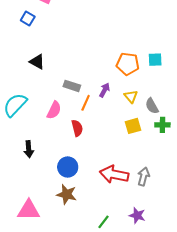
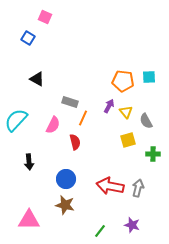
purple arrow: (105, 90) -> (109, 106), moved
green cross: (162, 125) -> (153, 154), moved

